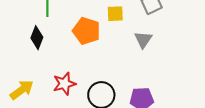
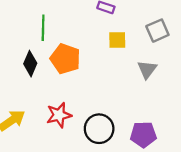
orange pentagon: (86, 31) -> (65, 59), moved

